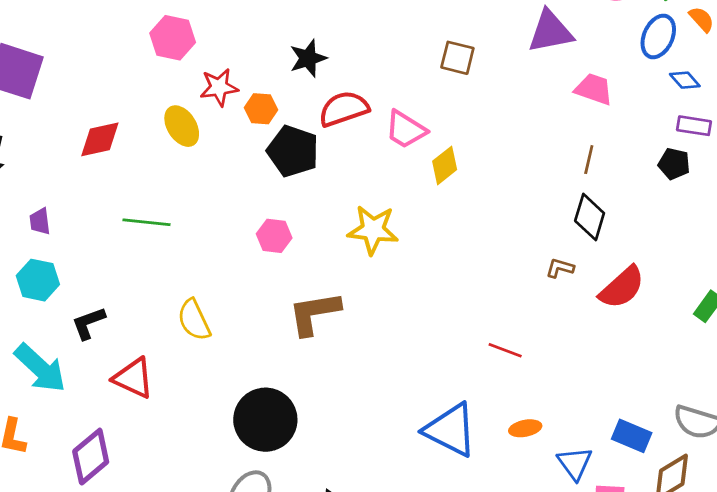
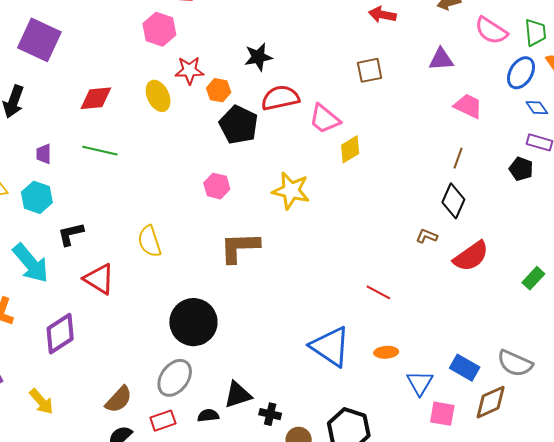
purple triangle: (550, 32) -> (441, 59), size x0.7
brown square: (457, 58) -> (370, 70), turned -32
green line: (147, 222) -> (100, 151), moved

